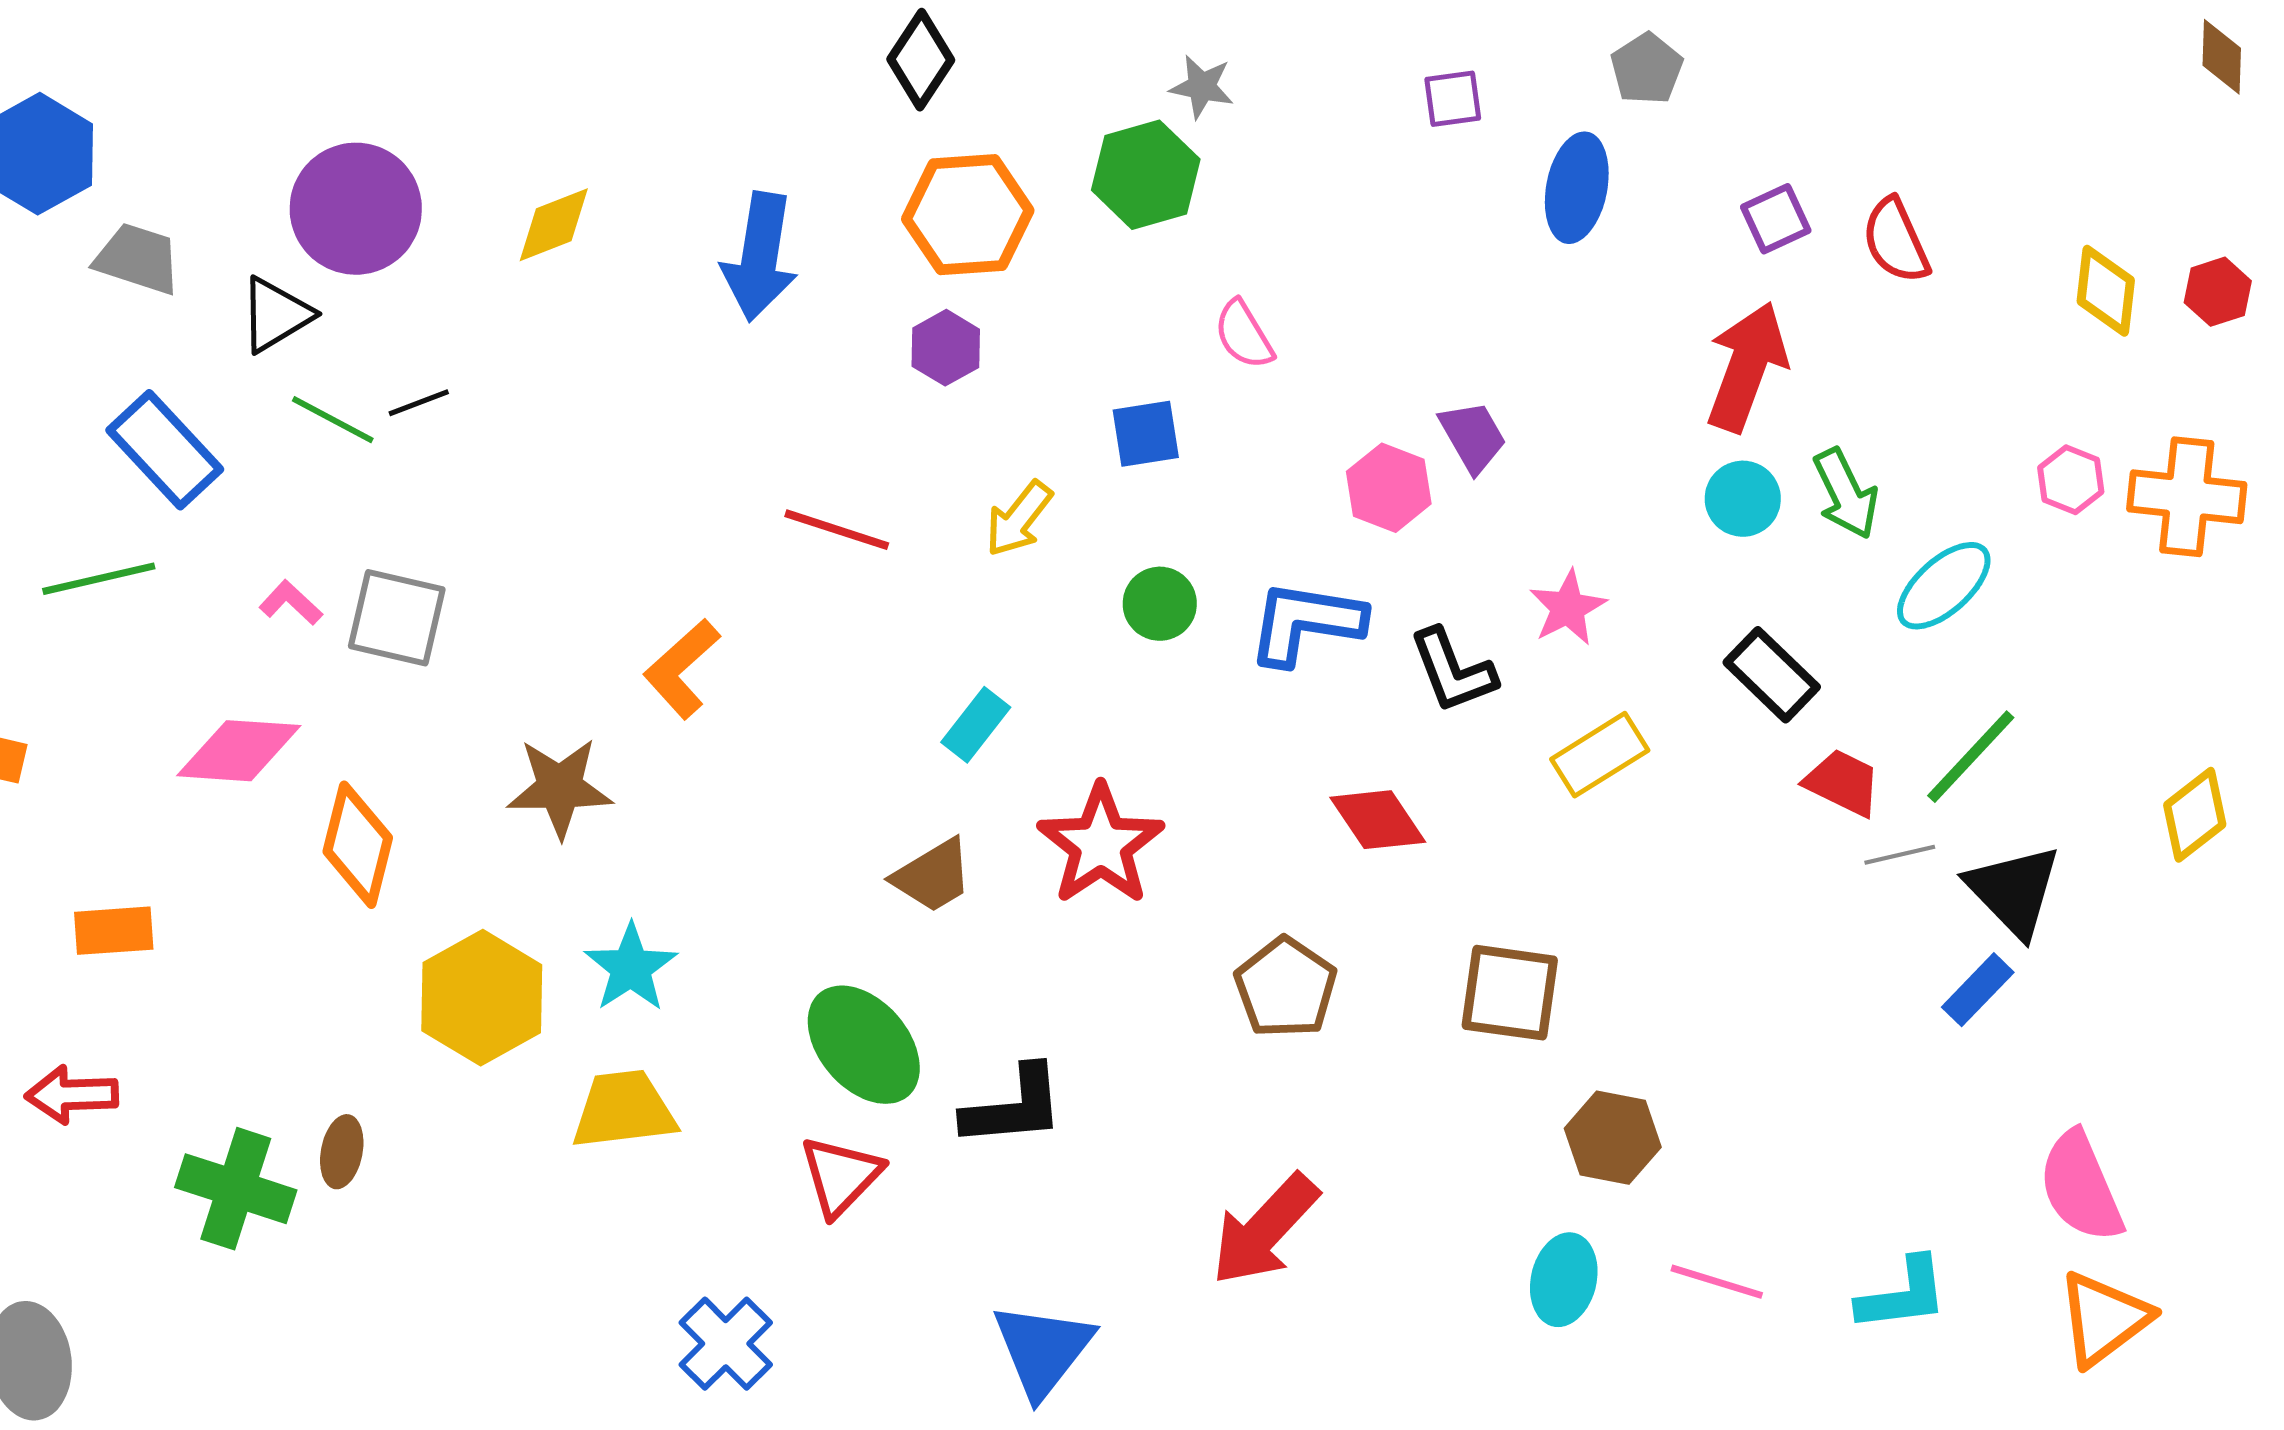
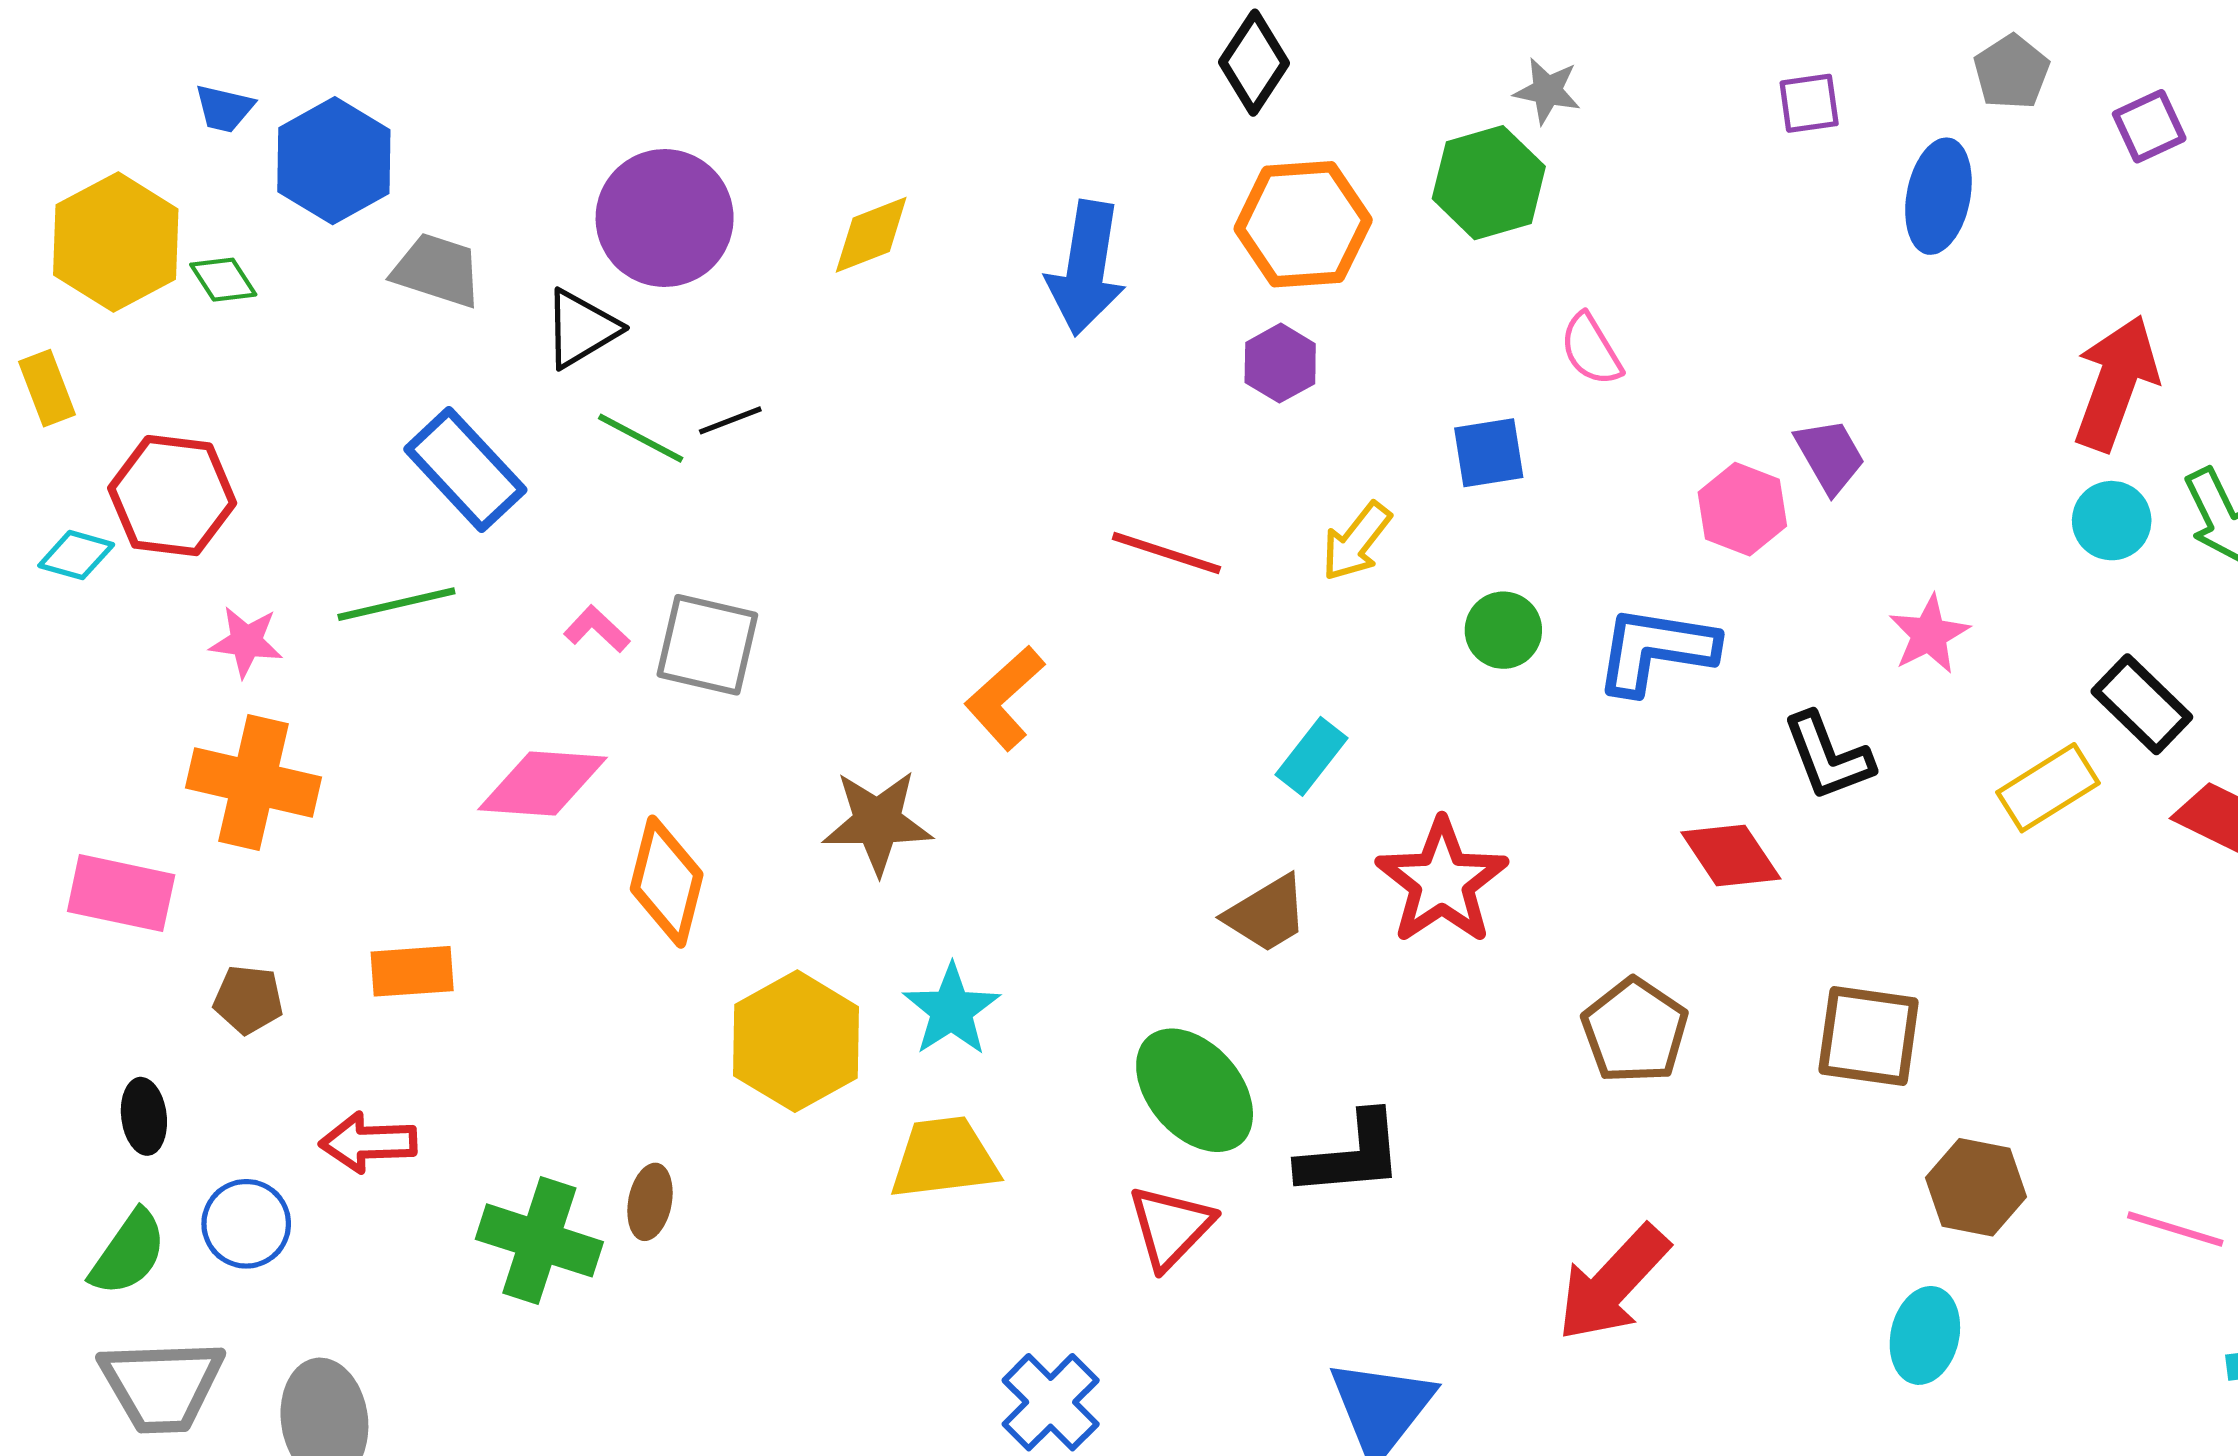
purple square: (1776, 219) -> (2149, 126), moved
black L-shape: (1453, 671) -> (1828, 756), moved
yellow rectangle: (1600, 755) -> (2048, 788), moved
pink line: (1717, 1282) -> (2175, 1229), moved

